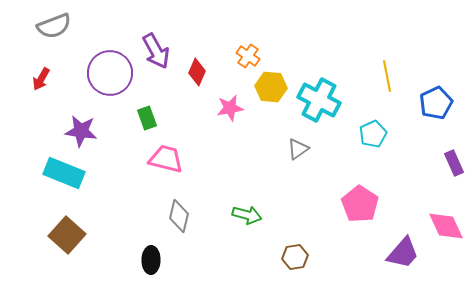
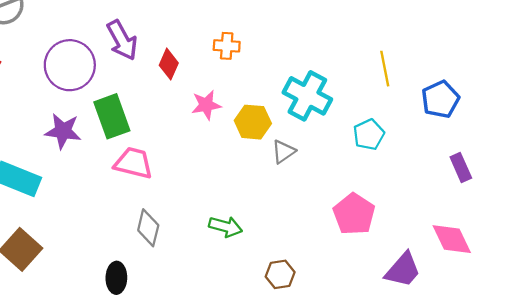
orange cross: (248, 56) -> (227, 46), turned -30
yellow hexagon: (271, 87) -> (253, 122), moved
green rectangle: (147, 118) -> (112, 116), size x1.6
purple star: (81, 131) -> (63, 131), moved

